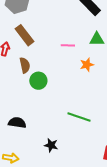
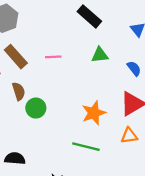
pink line: (68, 45) -> (53, 57), moved
orange star: (87, 65) -> (94, 113), moved, size x1.5

